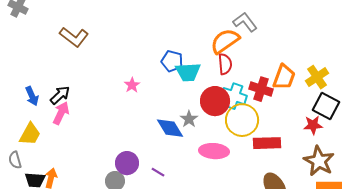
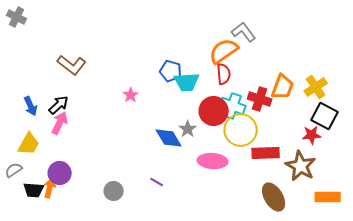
brown L-shape: (74, 37) -> (72, 65), moved
gray semicircle: (15, 160) -> (14, 170), turned 72
brown star: (319, 161) -> (301, 166), moved
purple circle: (127, 163) -> (60, 173), moved

